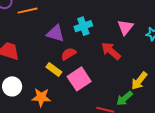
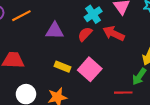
cyan cross: (83, 26) -> (93, 14), moved
red semicircle: (69, 54) -> (85, 34), moved

